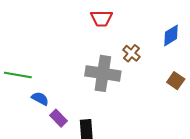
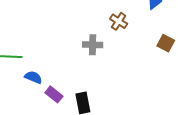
gray cross: (103, 73) -> (93, 45), size x0.6

